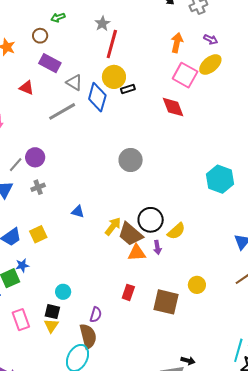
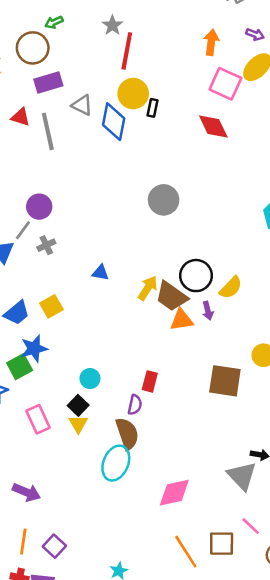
brown circle: (40, 36) -> (33, 48), size x1.6
purple rectangle: (50, 63) -> (48, 83), turned -40
black rectangle: (128, 89) -> (152, 108), turned -56
gray line: (62, 111) -> (48, 131), moved, turned -68
gray line: (16, 165) -> (23, 230), moved
blue star: (22, 265) -> (34, 349), size x1.5
red rectangle: (128, 292) -> (150, 381), moved
black square: (52, 312) -> (78, 405), turned 35

